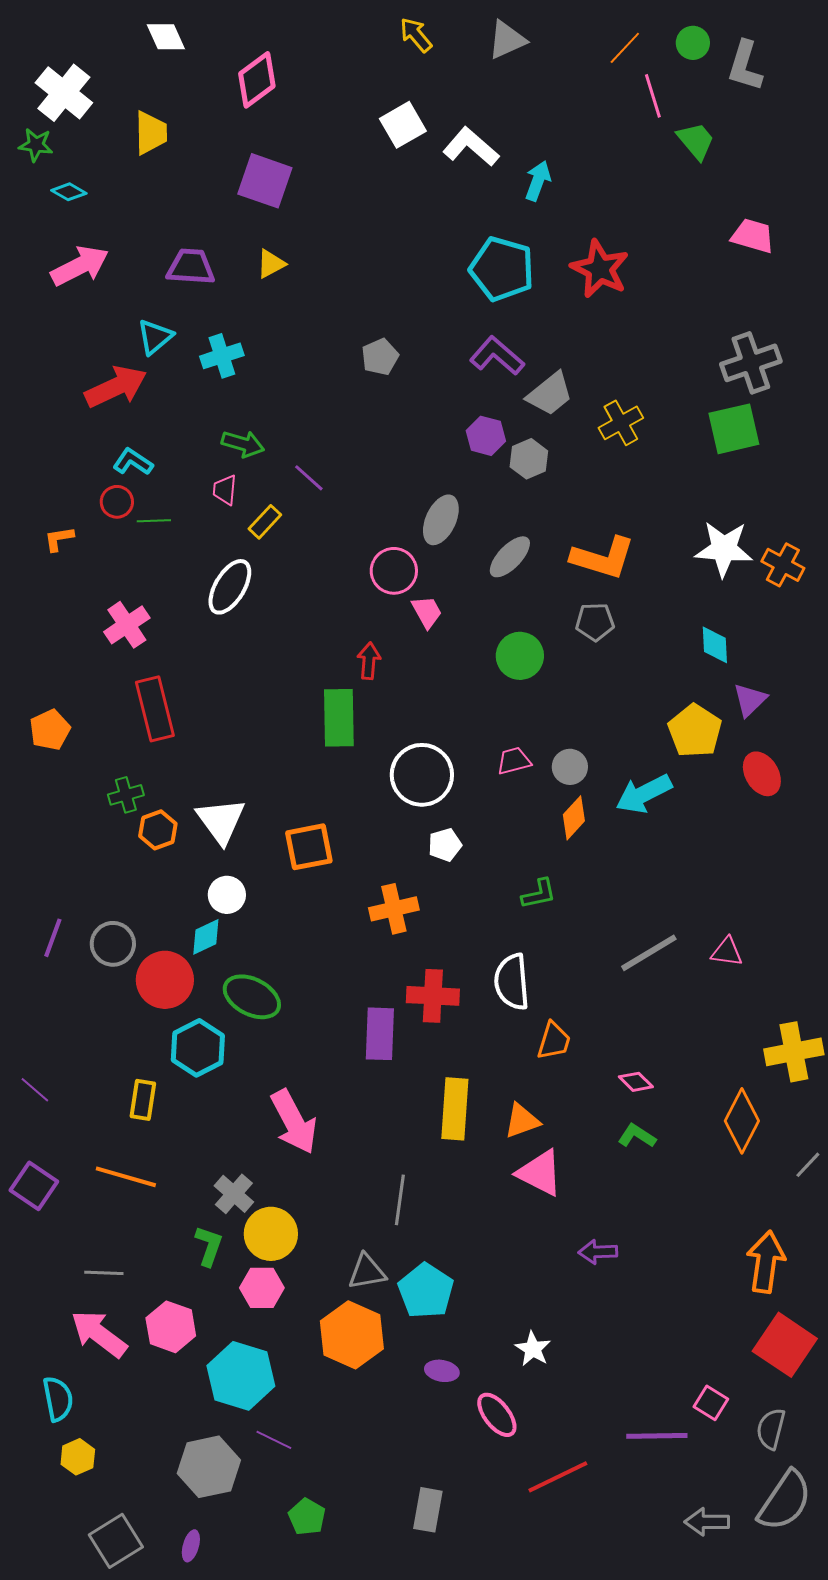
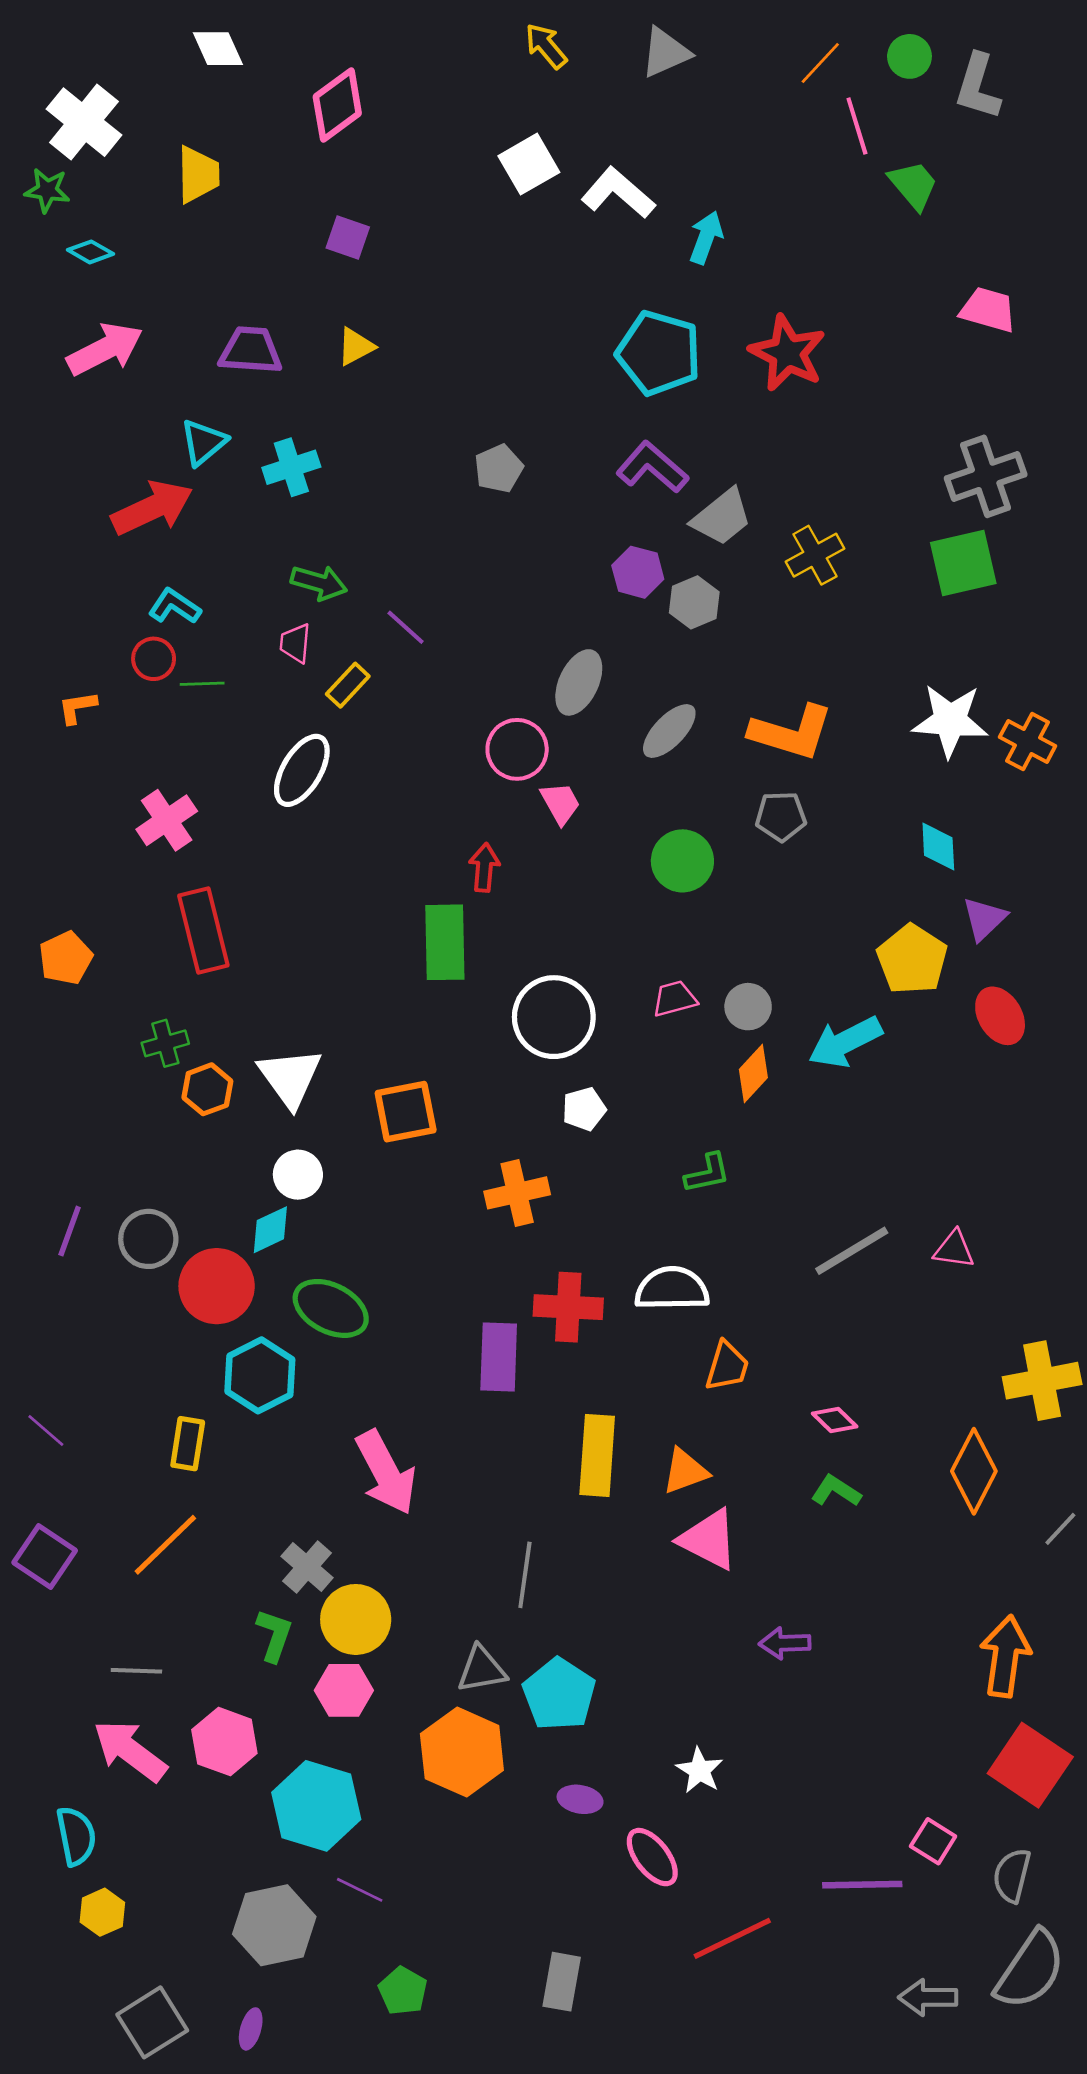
purple square: (265, 181) -> (348, 238), size x0.6
white semicircle: (512, 982) -> (672, 1289), turned 94
orange line: (126, 1177) -> (165, 1545), turned -60

